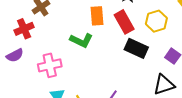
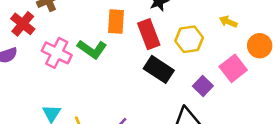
red cross: (24, 29) -> (23, 24), turned -36
pink cross: (50, 65) -> (57, 53), moved, turned 30

